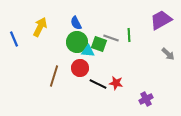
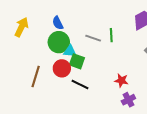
green square: (99, 44) -> (77, 61), moved
red star: (116, 83) -> (121, 81), moved

